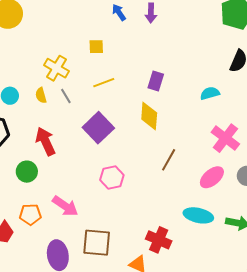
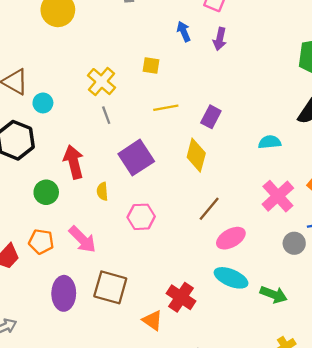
yellow line: (104, 83) -> (166, 108), moved
yellow semicircle: (41, 95) -> (102, 191), moved
pink ellipse: (212, 177) -> (231, 238), moved

